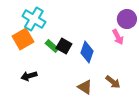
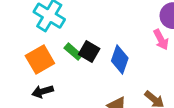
orange square: (23, 39) -> (40, 60), moved

